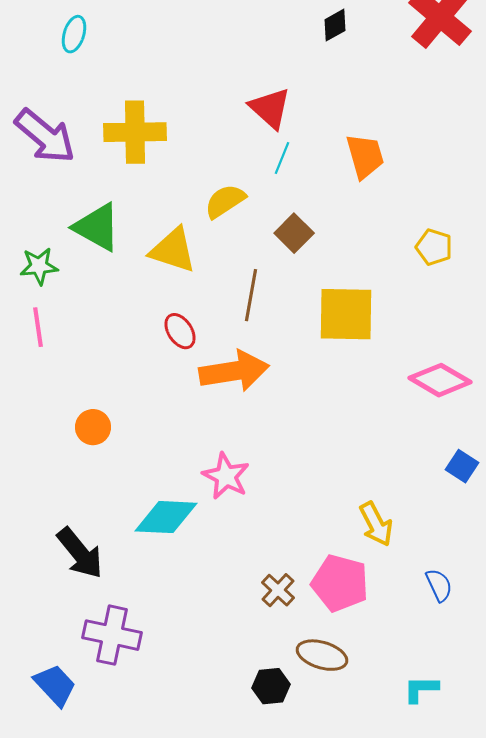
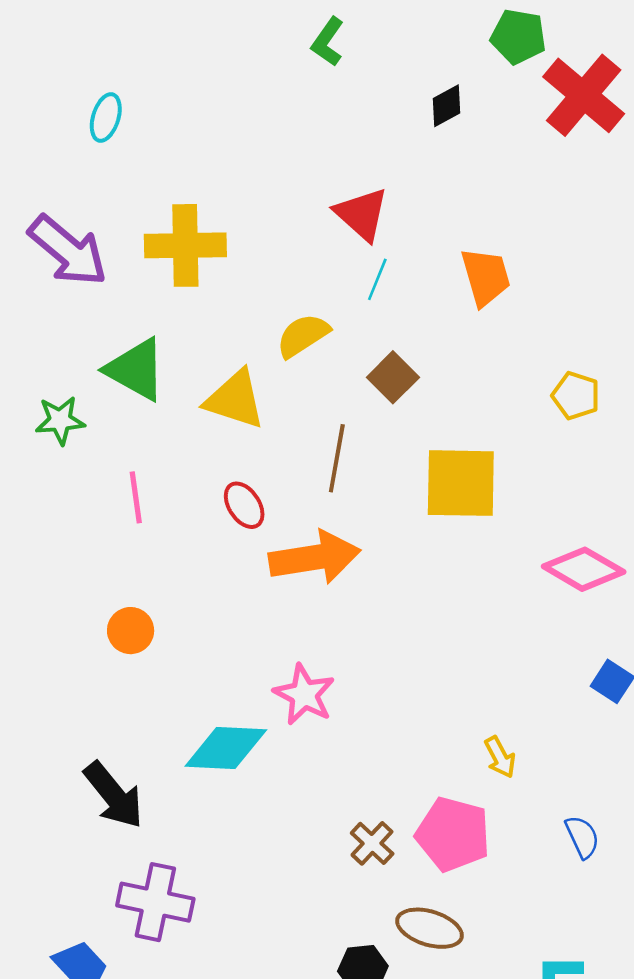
pink line: (38, 327) -> (136, 497), moved
yellow arrow: (376, 524) -> (500, 757), size x0.7

